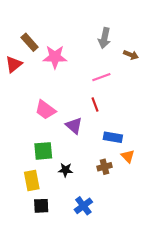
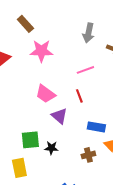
brown rectangle: (30, 42) -> (25, 24), moved
pink trapezoid: (45, 110) -> (45, 94), moved
black star: (65, 170) -> (51, 148), moved

